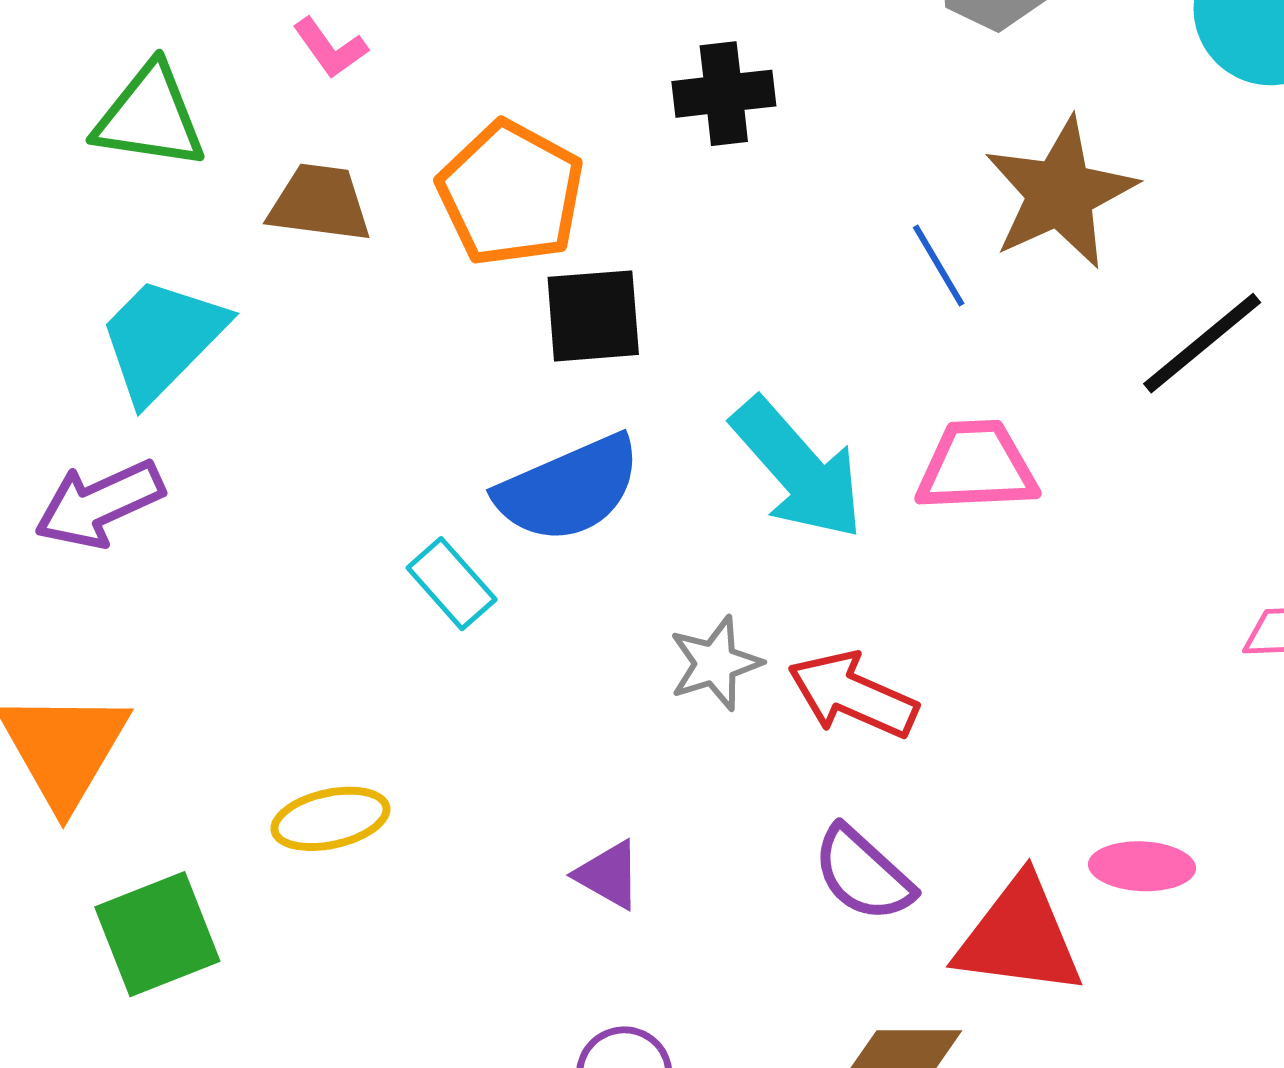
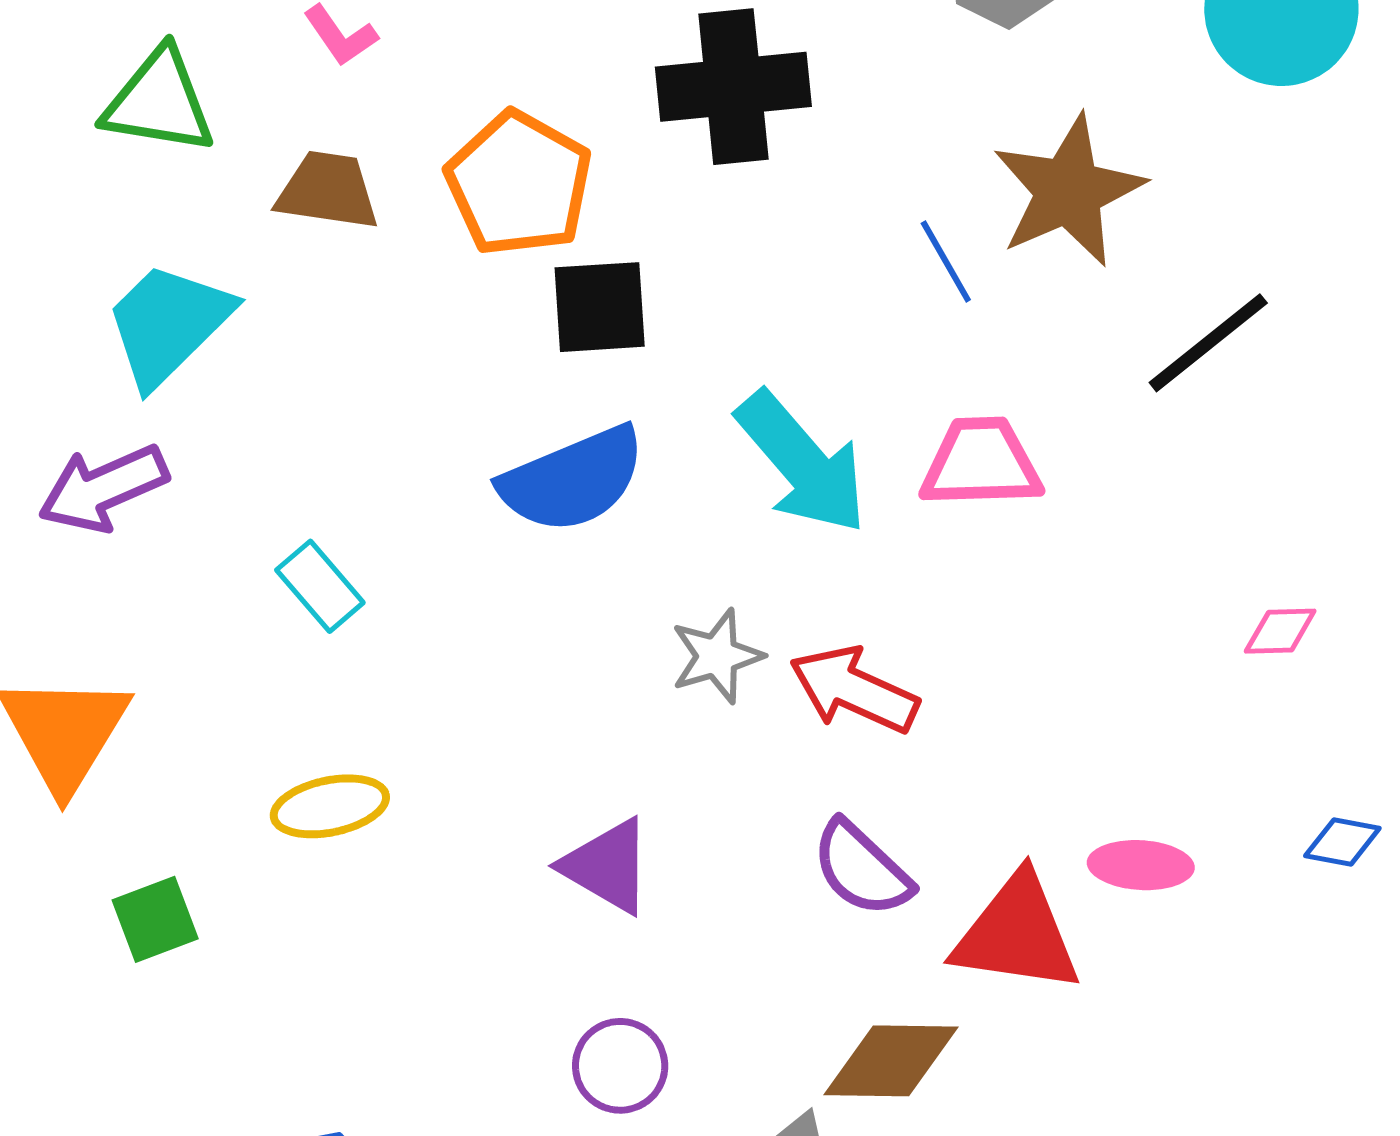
black cross: (724, 94) -> (733, 87), size x1.5
cyan rectangle: (452, 584) -> (320, 586), moved
purple triangle: (609, 875) -> (607, 866), size x1.4
green square: (157, 934) -> (155, 919), size x0.7

